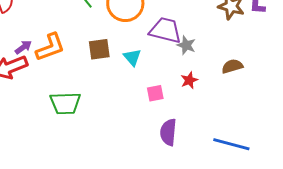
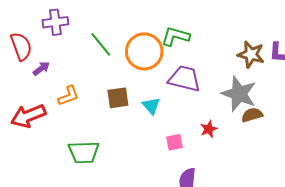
gray star: (186, 45) -> (239, 94), moved, size x1.8
purple arrow: (23, 47) -> (41, 69), moved
orange L-shape: (50, 47) -> (69, 96), size x0.7

